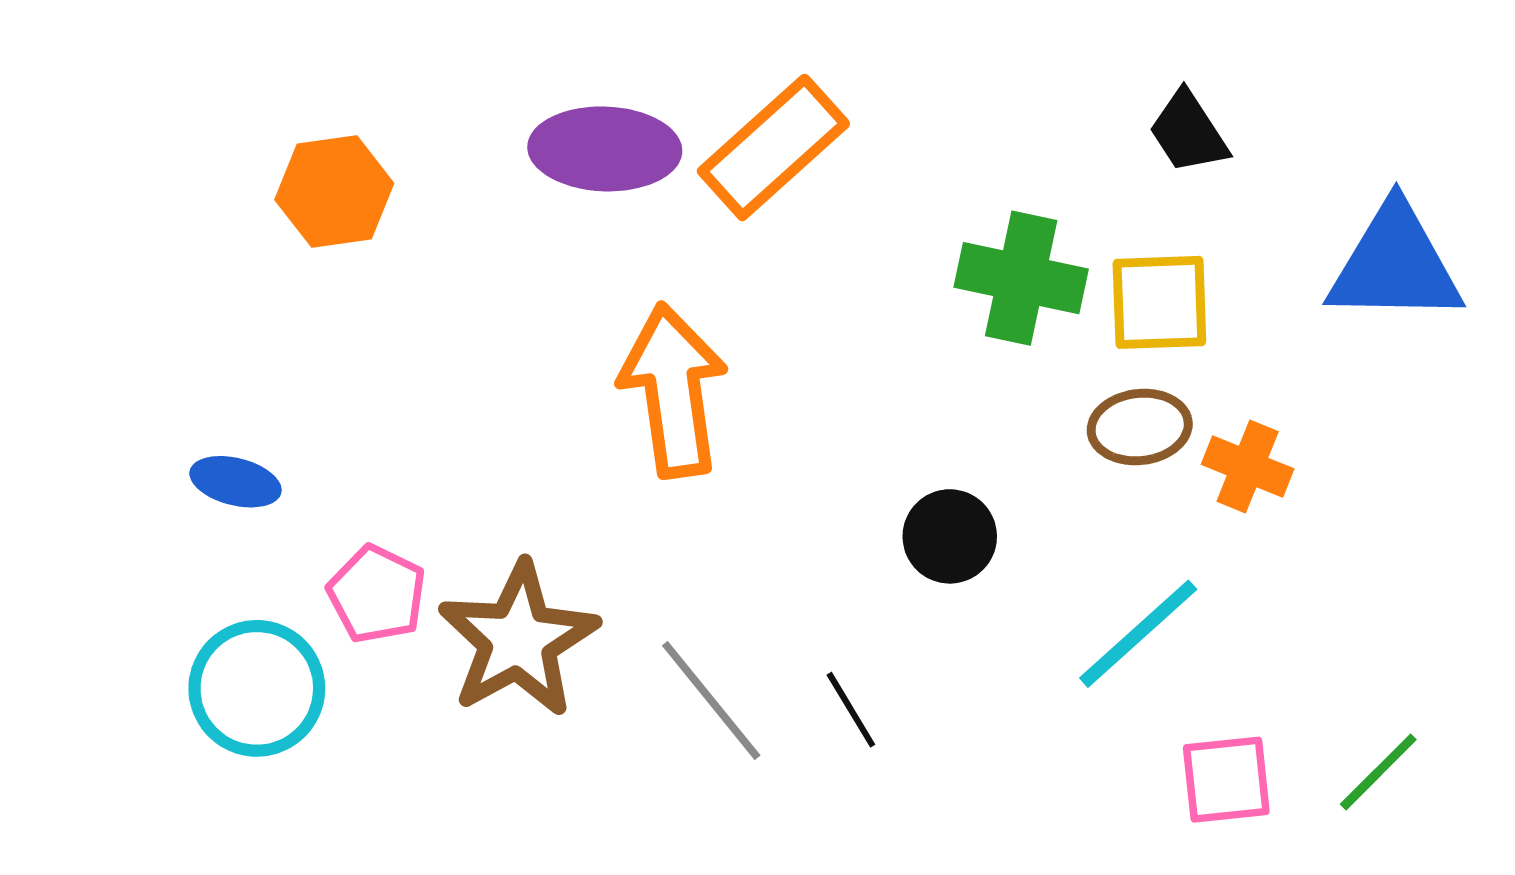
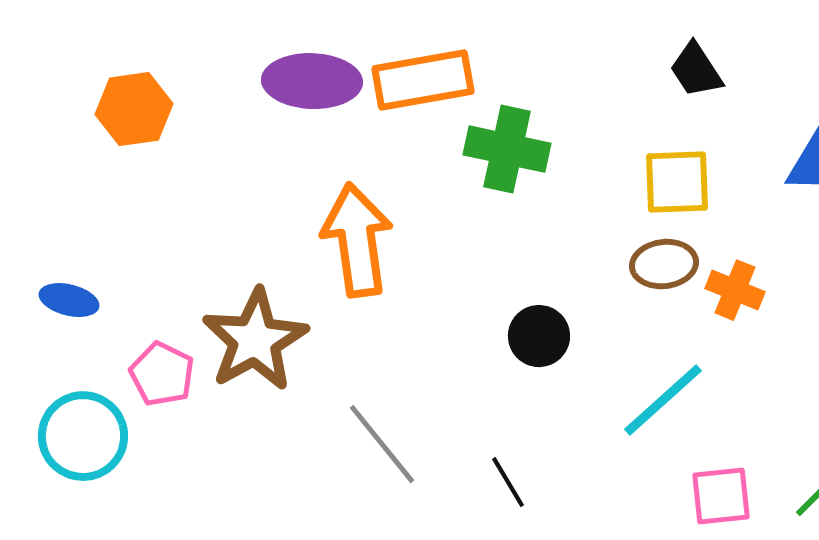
orange rectangle: (773, 147) -> (423, 80), turned 32
green cross: (1021, 278) -> (507, 149), moved
brown star: (518, 640) -> (255, 340), moved
black line: (851, 710) -> (508, 482), moved

